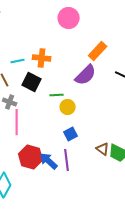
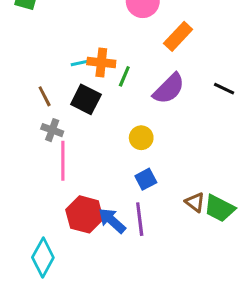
orange rectangle: (98, 51) -> (178, 36), moved
cyan line: (18, 61) -> (81, 63), moved
green line: (57, 95) -> (124, 76), moved, turned -64

